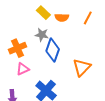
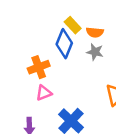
gray star: (42, 35) -> (95, 52), moved
blue diamond: (53, 50) -> (64, 44), moved

